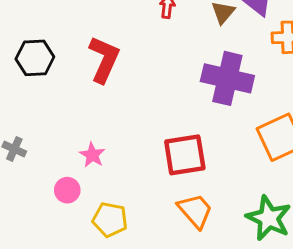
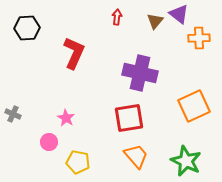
black hexagon: (35, 58) -> (27, 28), moved
purple cross: (227, 78) -> (140, 73), moved

